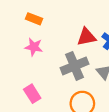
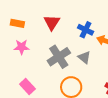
red triangle: (86, 37) -> (52, 22), moved, turned -36

